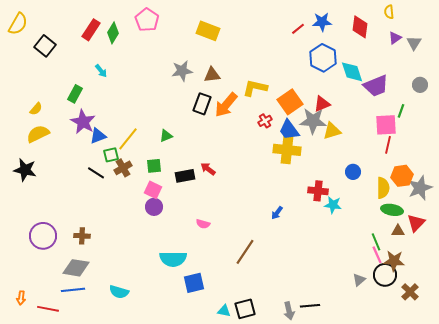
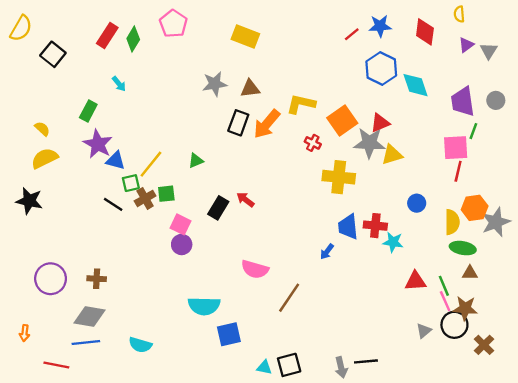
purple trapezoid: (376, 86) -> (463, 102), moved, turned 104
yellow semicircle: (36, 109) -> (42, 129), turned -88
red cross: (265, 121) -> (313, 143), turned -32
blue trapezoid: (289, 130) -> (348, 227), moved, turned 30
blue triangle: (98, 136) -> (115, 161), turned 36
green square: (154, 166) -> (166, 194), moved
black rectangle: (185, 176) -> (218, 208), turned -48
red triangle: (416, 223) -> (415, 281), moved, turned 42
pink semicircle: (203, 224) -> (255, 269), moved, size x1.6
orange arrow: (21, 298) -> (25, 333), moved

